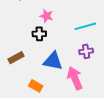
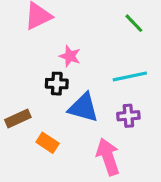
blue triangle: (53, 61) -> (83, 108), moved
orange rectangle: (36, 86) -> (48, 143), moved

